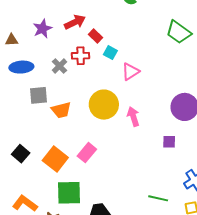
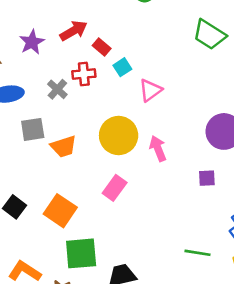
cyan square: (110, 53) -> (122, 67), turned 32
pink rectangle: (87, 153) -> (115, 188), moved

